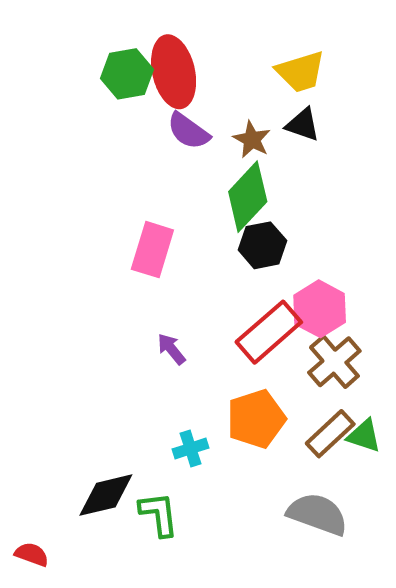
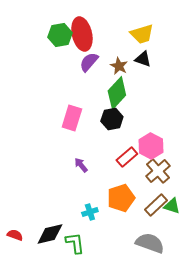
purple semicircle: (188, 131) -> (89, 62), turned 95
black hexagon: (262, 245) -> (112, 119), moved
red rectangle: (269, 332) -> (127, 157), size x0.7
red semicircle: (32, 554) -> (15, 235), moved

